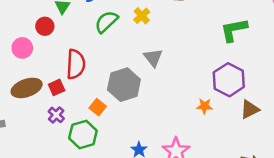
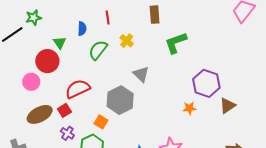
red circle: (45, 26) -> (47, 61), size x1.5
green L-shape: (234, 30) -> (176, 43), moved
red semicircle: (76, 64) -> (78, 89), turned -110

